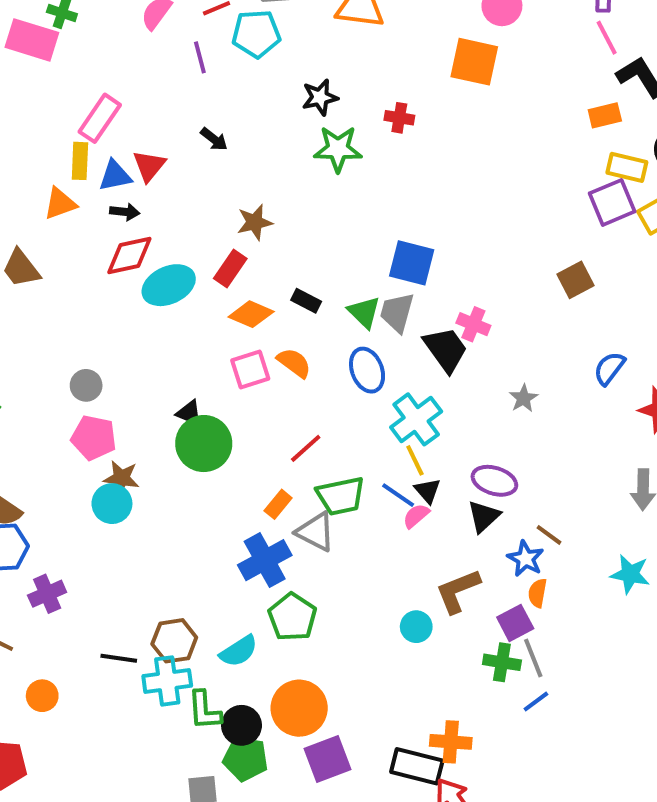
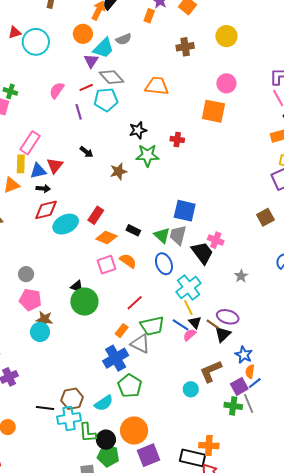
brown star: (255, 222) -> (118, 171), moved
brown line: (549, 535) -> (213, 324), moved
blue line: (536, 702) -> (255, 383), moved

